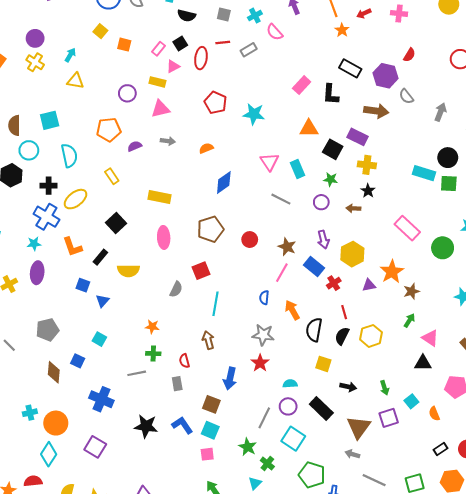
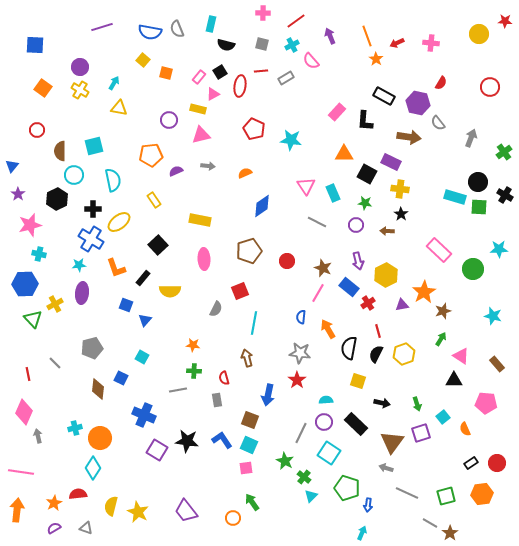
purple square: (95, 447) -> (157, 450), moved
cyan triangle: (255, 483) -> (311, 496), moved

